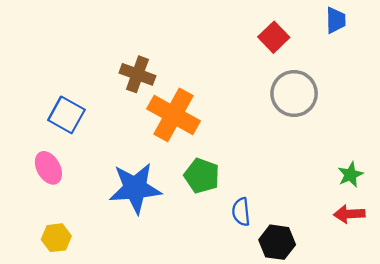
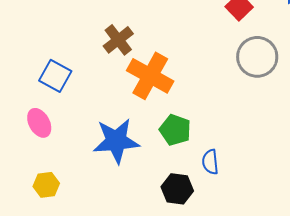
brown cross: (137, 74) -> (118, 40), turned 32
black hexagon: (277, 242) -> (177, 189), moved

